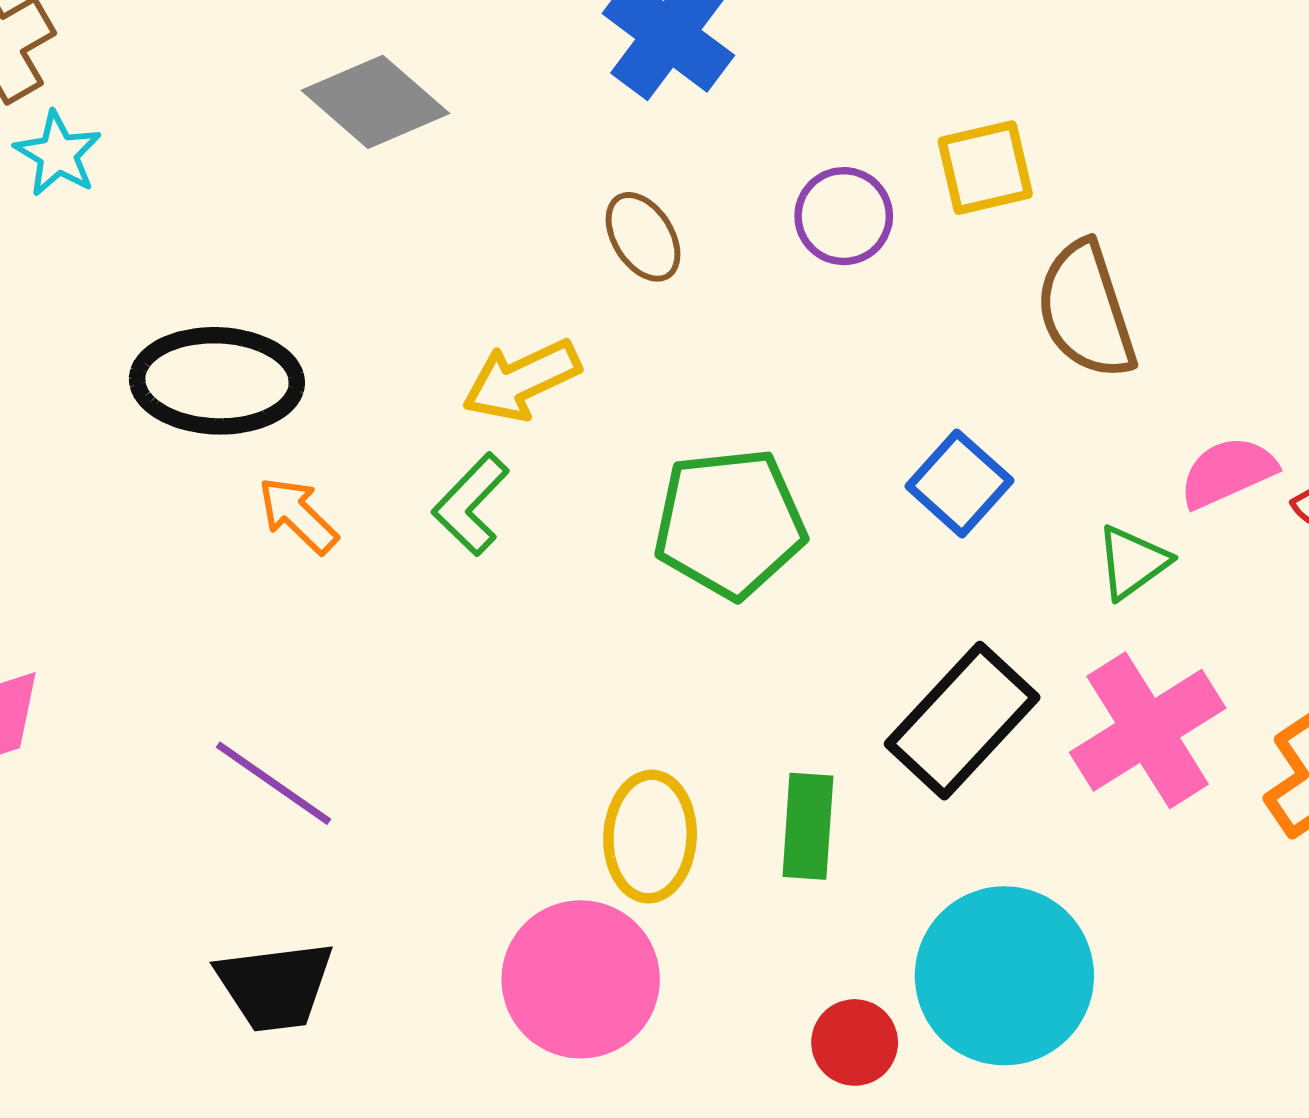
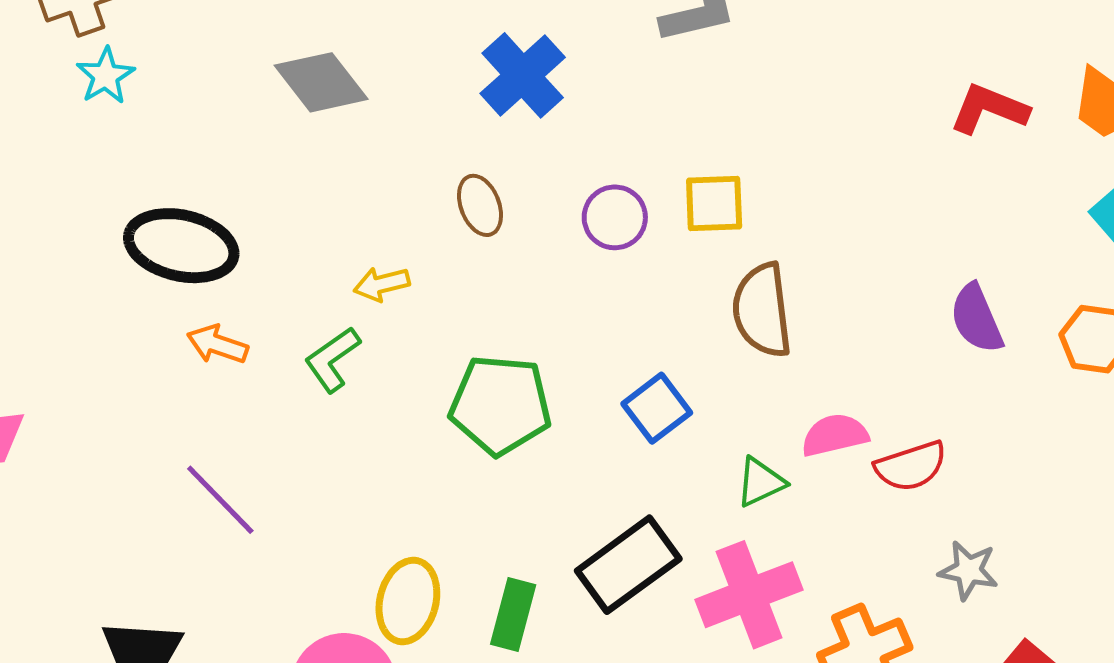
yellow arrow: (521, 380) -> (382, 284), size x0.7
orange arrow: (298, 515) -> (217, 344), turned -36
purple line: (274, 783) -> (220, 500), moved

